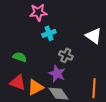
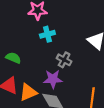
purple star: (57, 74) -> (53, 79), turned -30

